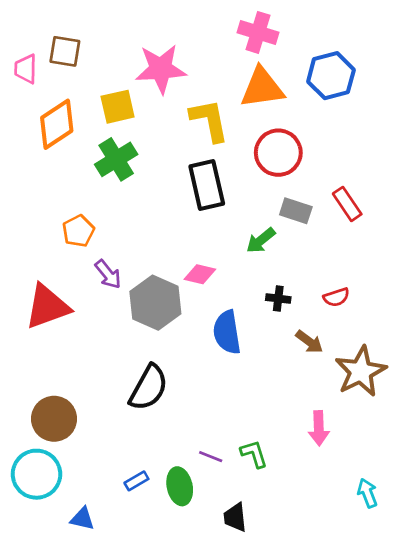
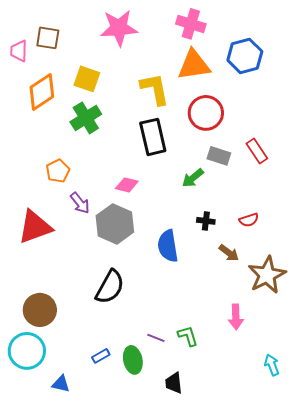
pink star: (161, 69) -> (119, 28), moved
yellow square: (118, 107) -> (87, 79), turned 32
pink diamond: (200, 274) -> (127, 185), moved

